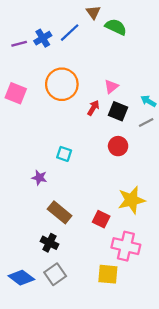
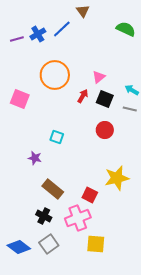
green semicircle: (116, 27) -> (126, 29), moved
pink square: (16, 93) -> (20, 99), moved
gray line: (146, 122) -> (130, 109), turned 40
pink cross: (126, 246) -> (78, 218), moved, turned -35

